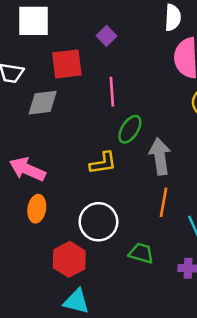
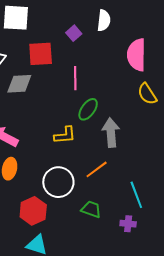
white semicircle: (173, 18) -> (104, 20), moved
orange line: (163, 202) -> (97, 169), moved, turned 40

